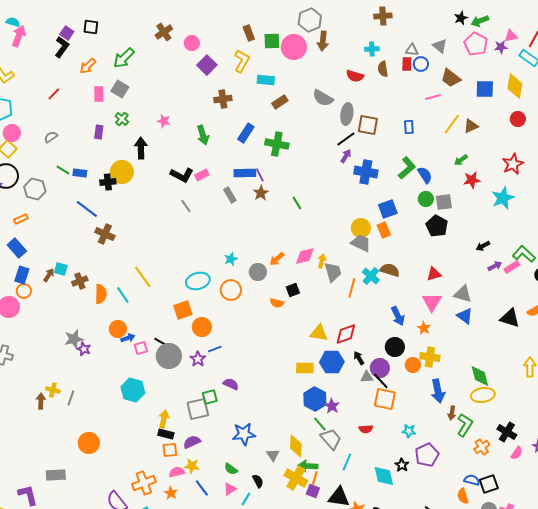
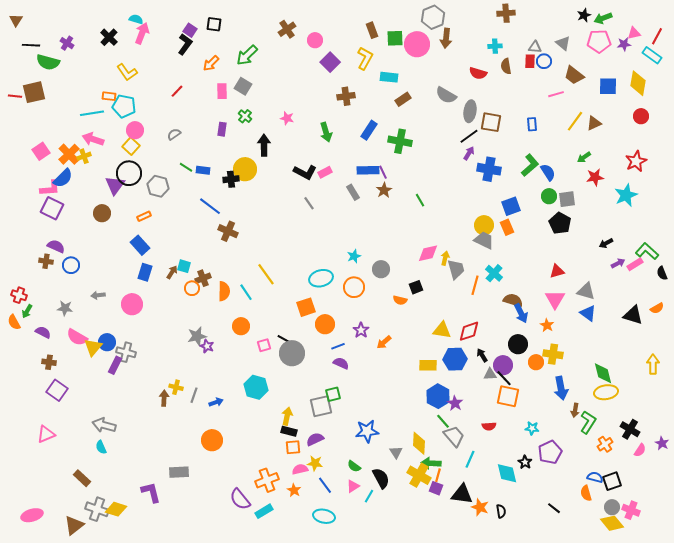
pink pentagon: (476, 44) -> (599, 41), turned -30
orange arrow: (277, 259) -> (384, 342), moved
brown semicircle: (390, 270) -> (513, 300), moved
orange circle: (24, 291) -> (192, 288), moved
blue arrow: (128, 338) -> (216, 402), moved
purple star: (198, 359) -> (361, 330), moved
purple semicircle: (231, 384) -> (341, 363), moved
black semicircle: (258, 481) -> (381, 478), size x1.5

